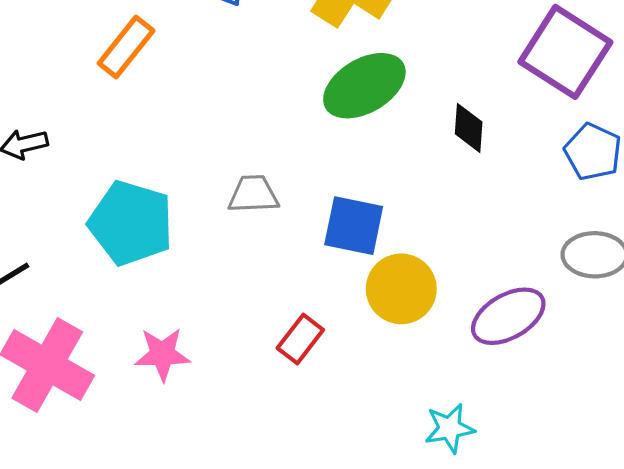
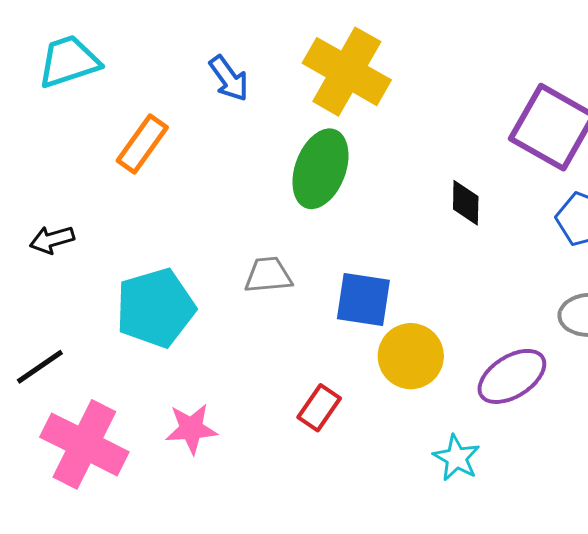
green ellipse: (364, 86) -> (320, 169), moved, turned -36
cyan pentagon: (131, 223) -> (155, 308), turned -30
cyan star: (450, 428) -> (456, 458), moved, turned -30

